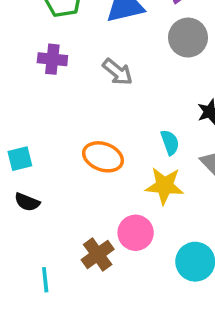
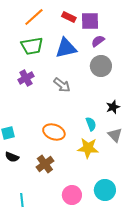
purple cross: (52, 59) -> (26, 78), turned -35
pink circle: (136, 233) -> (72, 195), moved
brown cross: (98, 254) -> (45, 164), moved

